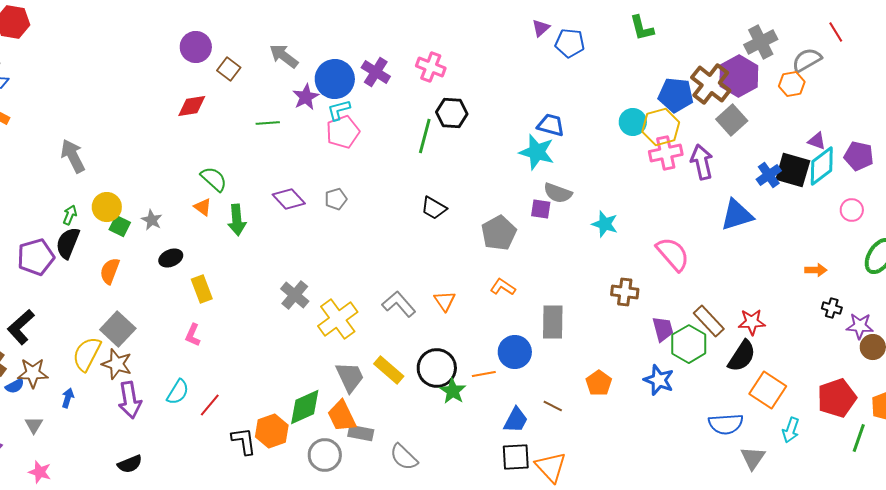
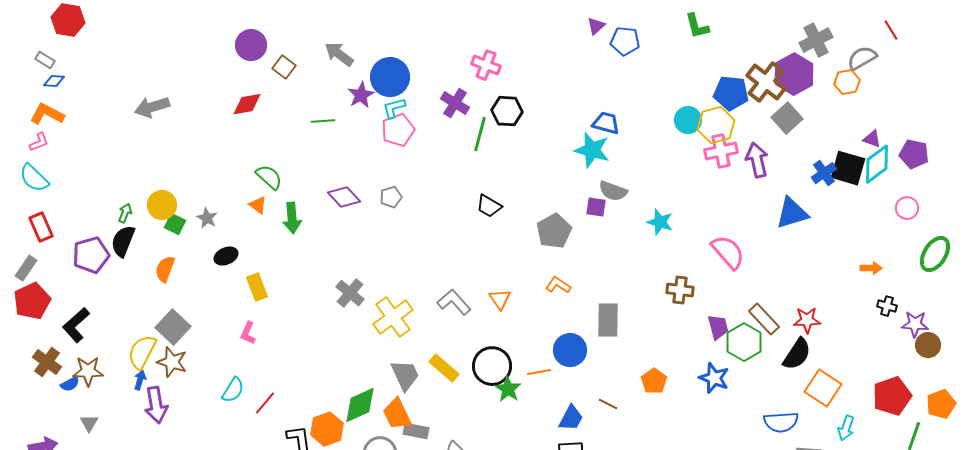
purple cross: (376, 72) -> (455, 103), moved
gray arrow: (73, 156) -> (152, 107), moved, turned -80
blue arrow: (68, 398) -> (140, 380), moved
purple arrow: (130, 400) -> (156, 405), moved

